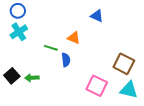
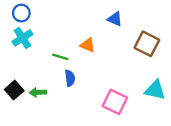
blue semicircle: (66, 60) -> (70, 78), moved
brown square: (124, 64) -> (147, 44), moved
cyan triangle: (129, 90) -> (155, 90), moved

